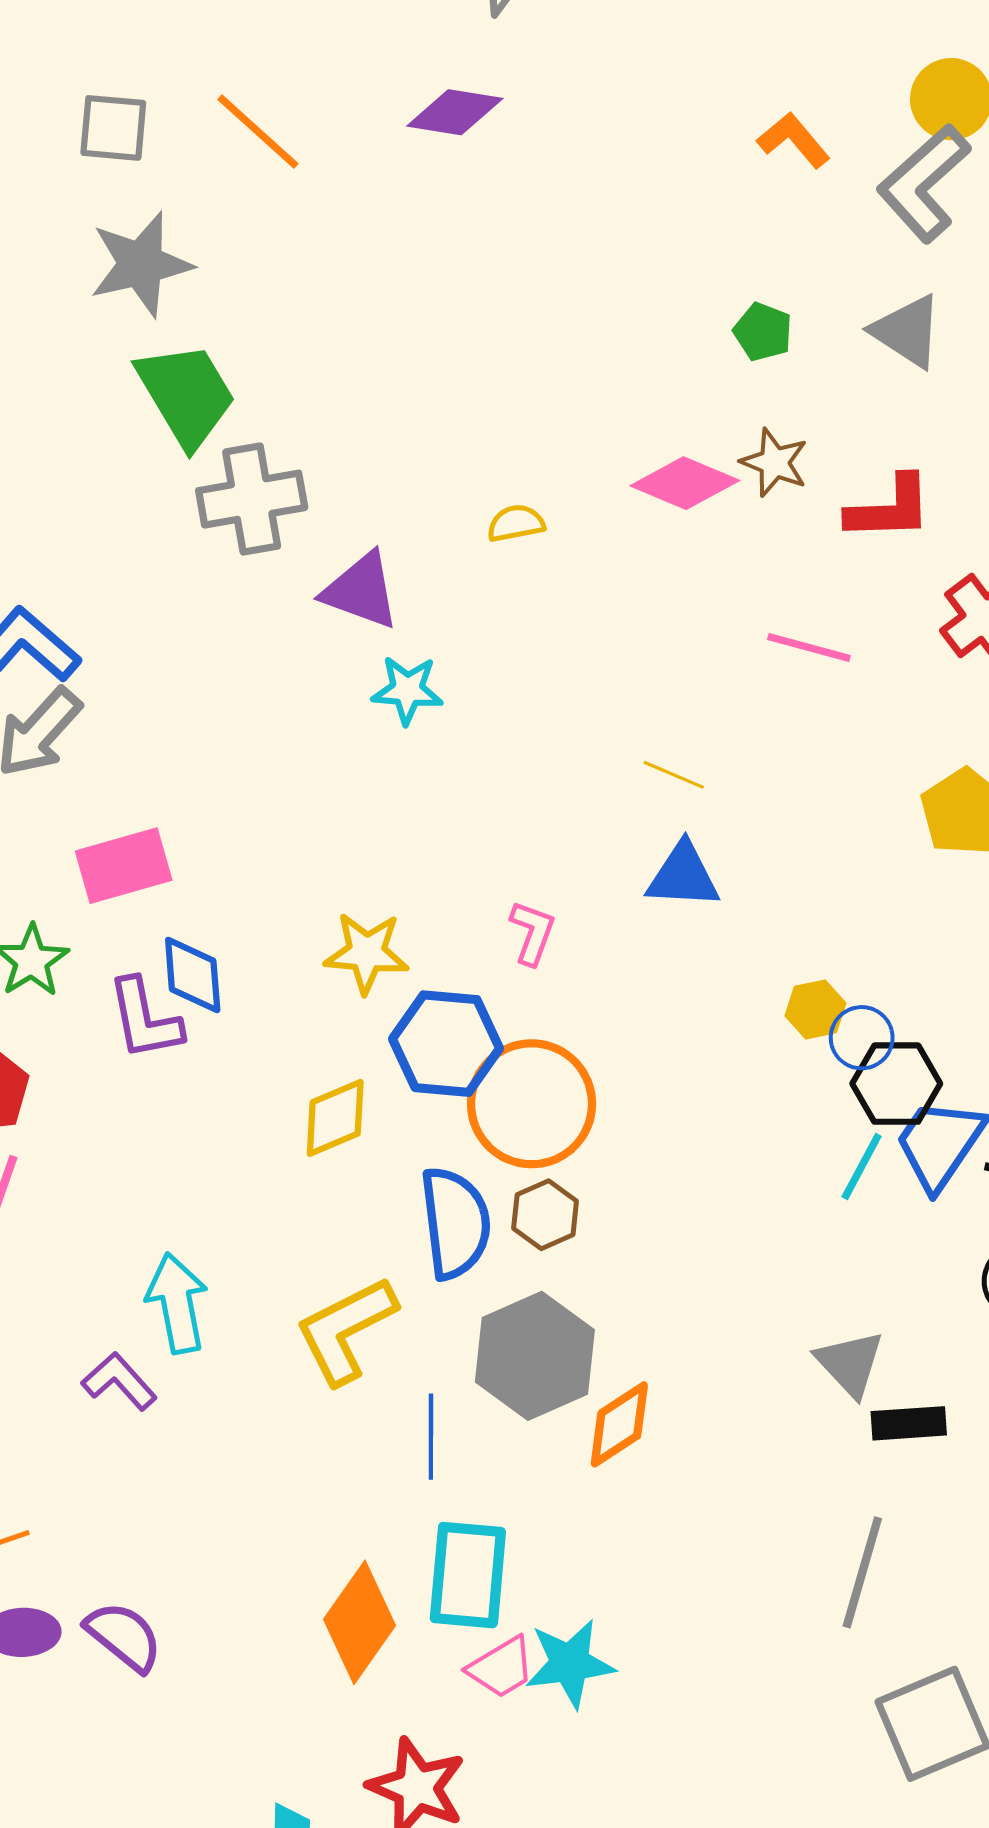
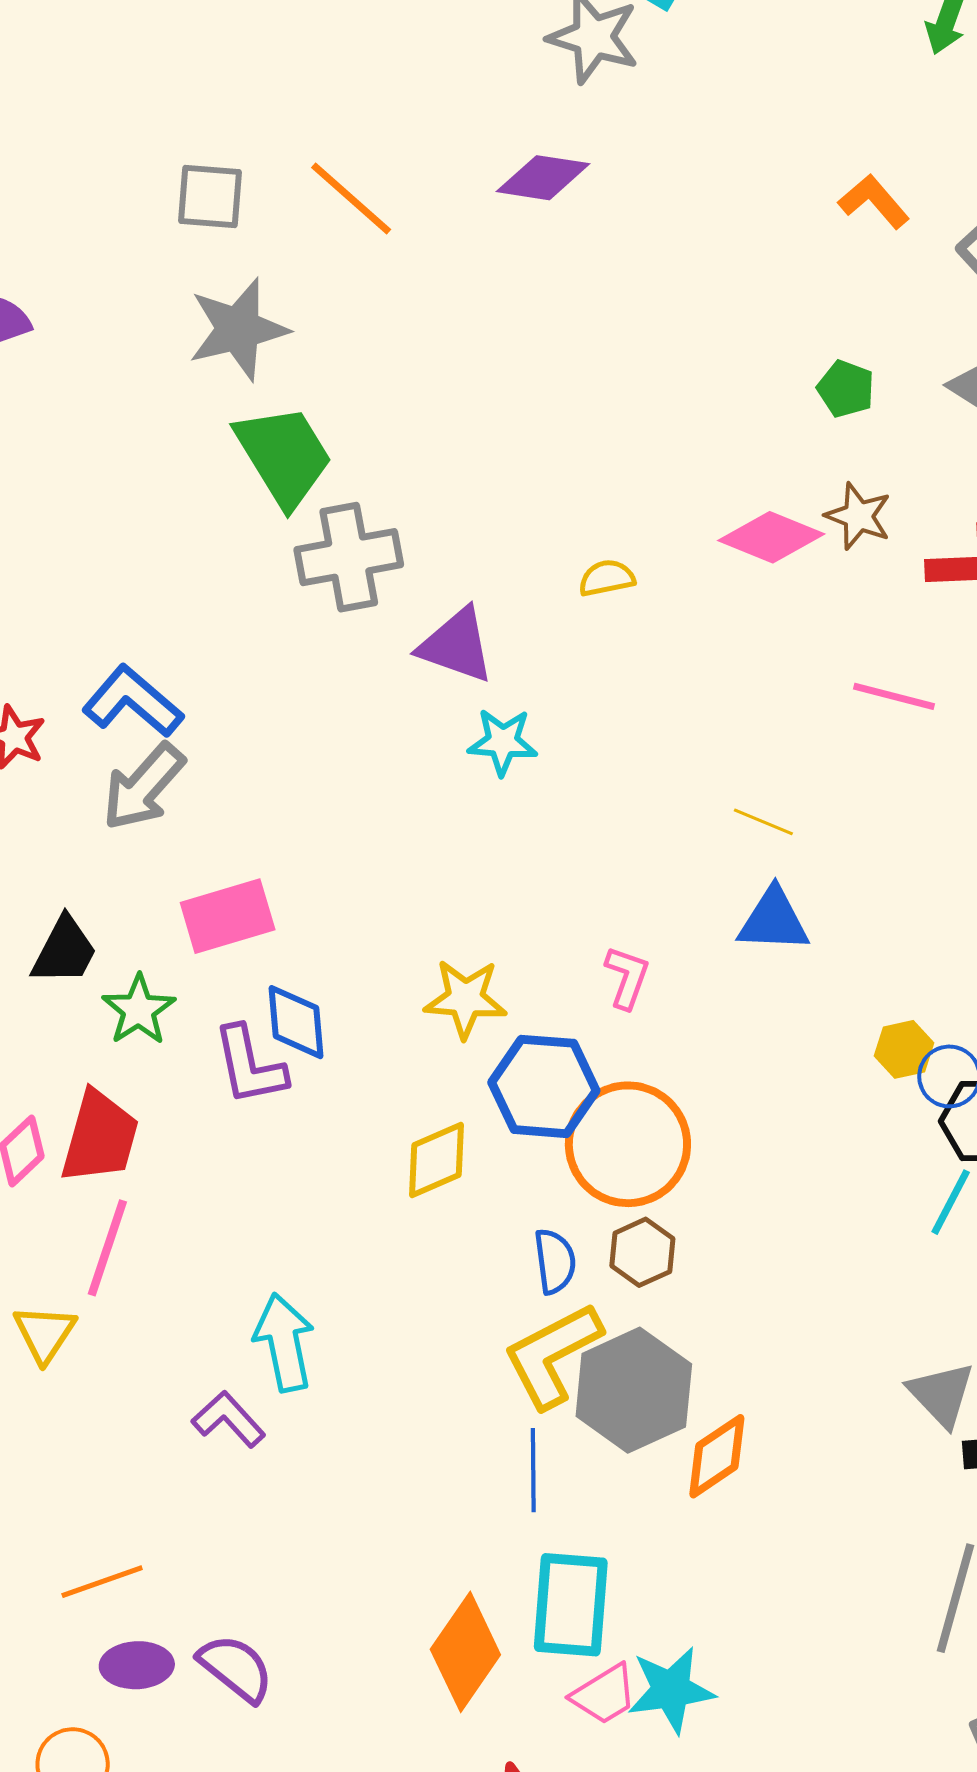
blue semicircle: (455, 1223) -> (555, 1261), size x0.6
yellow L-shape: (346, 1330) -> (552, 1355), moved

